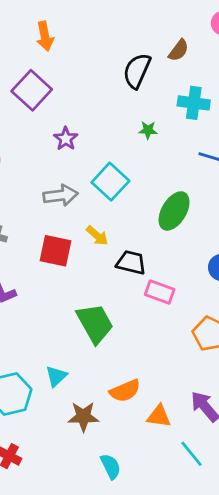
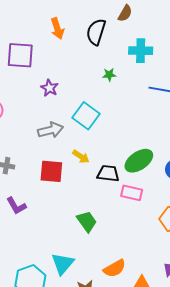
orange arrow: (45, 36) -> (57, 29), moved
purple square: (32, 90) -> (20, 55), turned -32
green ellipse: (174, 211) -> (139, 161), moved, turned 32
green trapezoid: (95, 323) -> (87, 221), size x0.7
cyan triangle: (56, 376) -> (63, 264), size x1.4

